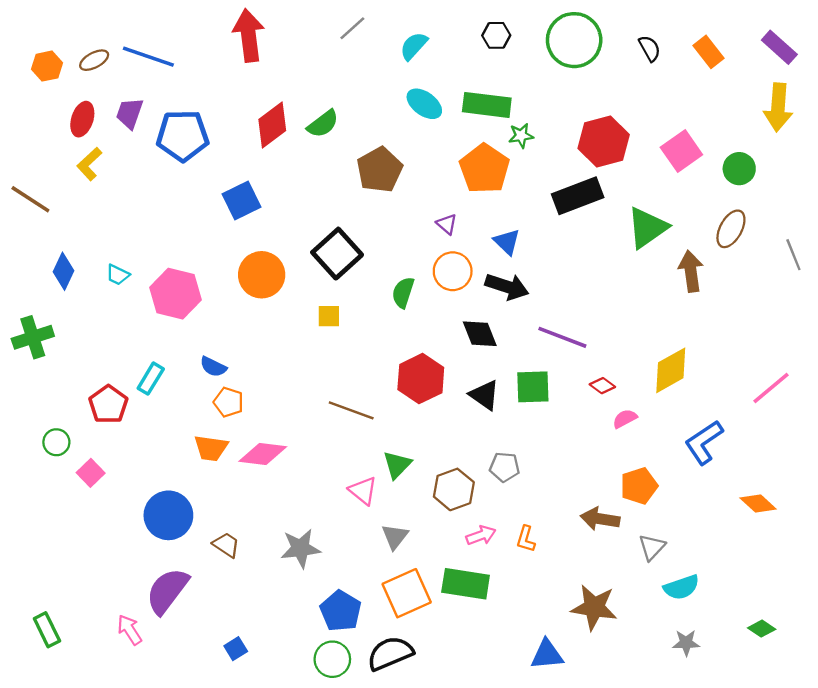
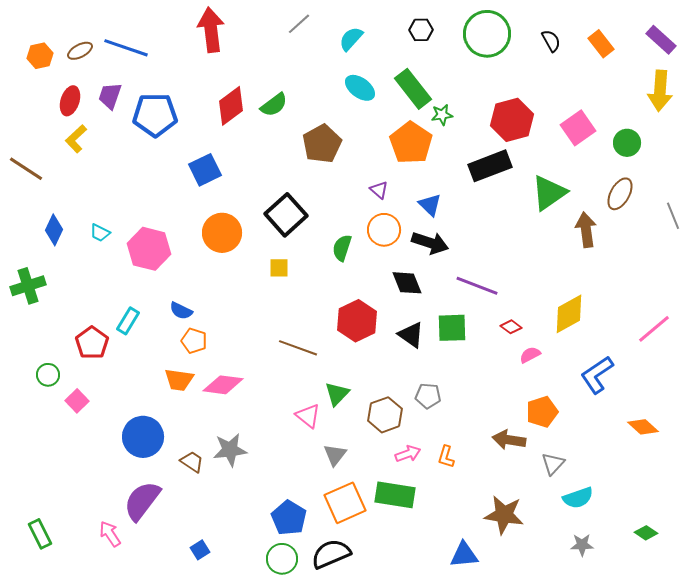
green rectangle: (487, 105) -> (413, 89), turned 45
gray star: (301, 548) -> (230, 450), moved

